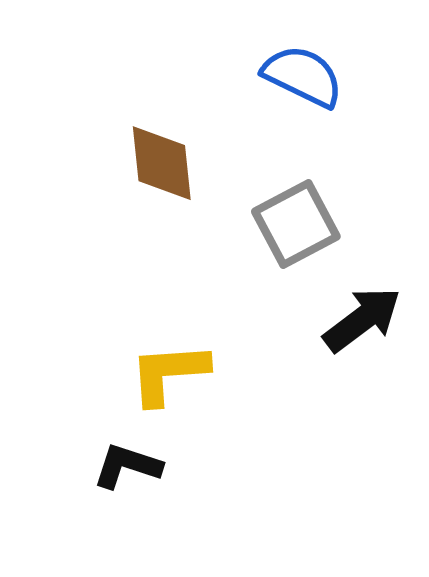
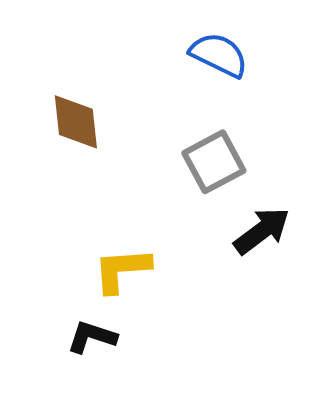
brown diamond: (162, 163) -> (76, 122), moved

